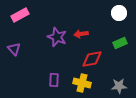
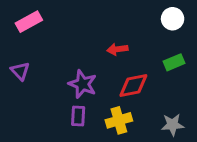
purple star: (57, 37) -> (83, 84), moved
yellow cross: (82, 83) -> (119, 120), turned -30

